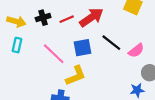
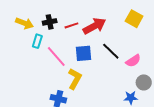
cyan rectangle: (17, 45) -> (37, 41), moved
yellow L-shape: (76, 76) -> (75, 79), turned -45

